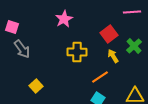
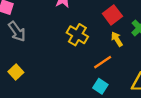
yellow cross: (77, 52) -> (77, 35), turned 30
yellow square: (36, 86) -> (16, 72), moved

